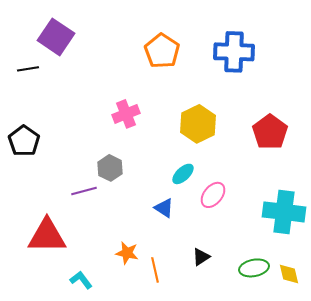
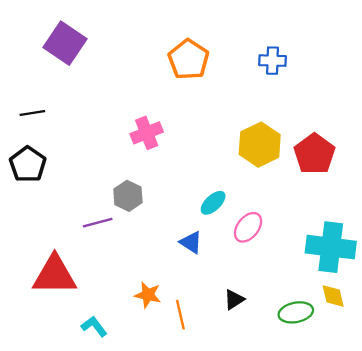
blue cross: (234, 52) -> (272, 61), size x0.6
black line: (28, 69) -> (32, 113), moved
yellow hexagon: (198, 124) -> (260, 145), moved
yellow diamond: (289, 274) -> (333, 296), moved

